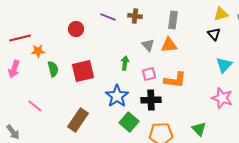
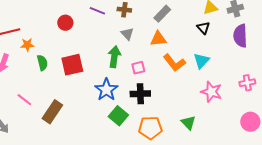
gray rectangle: (173, 20) -> (162, 14), turned 36
gray triangle: (148, 45) -> (127, 34), moved
green arrow: (125, 63) -> (114, 57), size x1.5
cyan triangle: (224, 65) -> (201, 61), moved
orange L-shape: (175, 80) -> (174, 63), moved, turned 45
brown rectangle: (78, 120) -> (52, 112), moved

